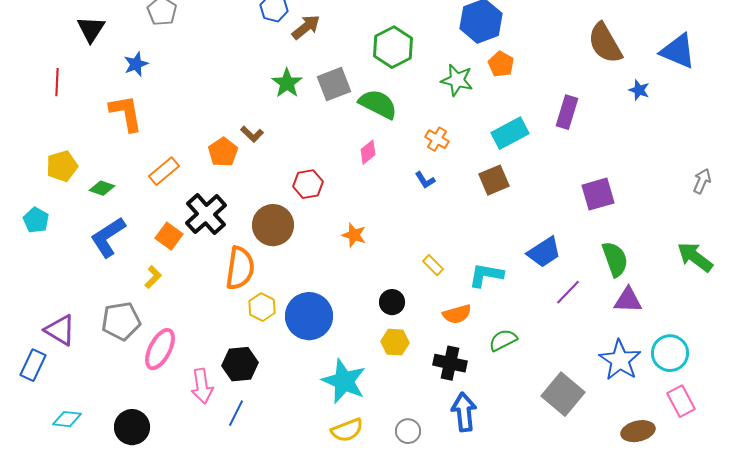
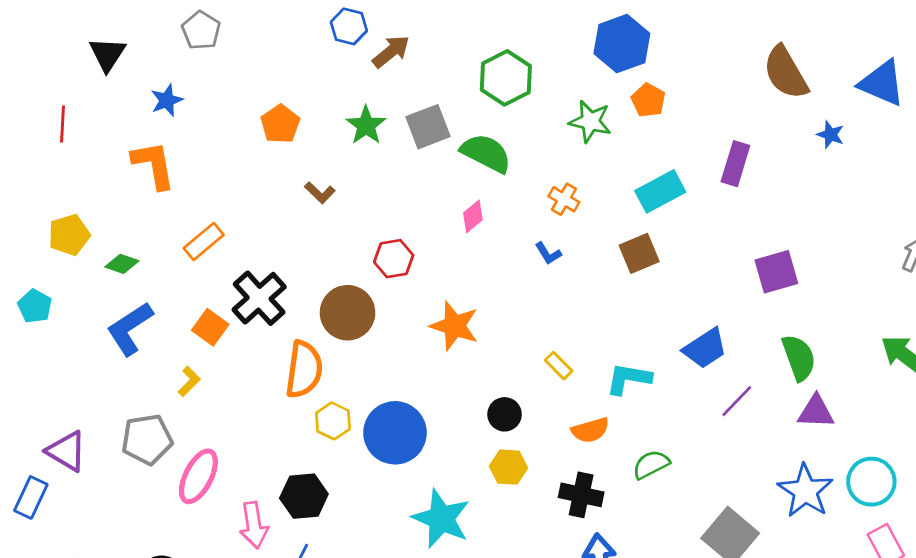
orange pentagon: (223, 152) -> (280, 124), moved
orange star: (354, 235) -> (454, 326), size x1.5

